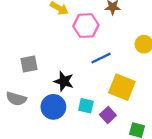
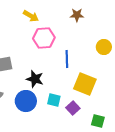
pink hexagon: (86, 26) -> (44, 38), moved
blue line: (101, 58) -> (67, 59), turned -66

